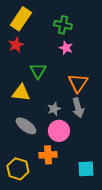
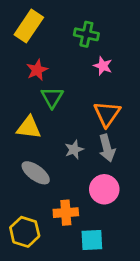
red star: (16, 45) -> (37, 70), moved
pink star: (66, 48) -> (103, 66), moved
pink circle: (59, 131) -> (104, 189), moved
cyan square: (86, 169) -> (92, 240), moved

